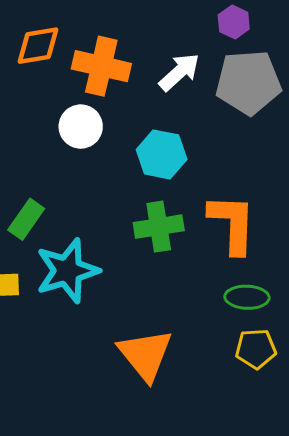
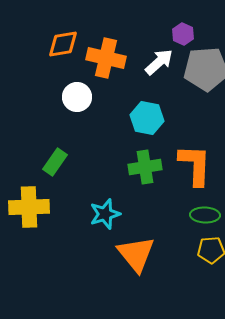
purple hexagon: (234, 22) -> (183, 34), moved
white circle: (81, 127) -> (77, 97), moved
cyan star: (67, 271) -> (105, 214), moved, size x0.7

